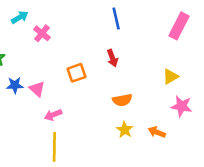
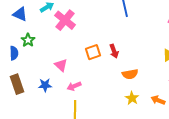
pink cross: (42, 33) -> (65, 20), size x1.5
red arrow: (112, 58) -> (114, 51), moved
blue star: (15, 85) -> (45, 85), moved

